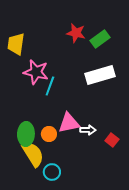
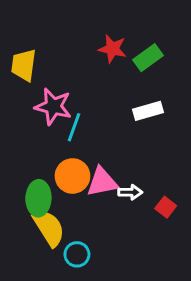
white rectangle: (100, 75) -> (148, 111), size x0.7
orange circle: (49, 134) -> (72, 176), moved, size x1.5

